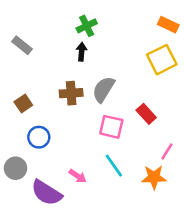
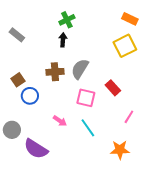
blue circle: (39, 137) -> (30, 96), moved
pink arrow: (78, 176) -> (60, 121), moved
orange star: (154, 177) -> (120, 150), moved

